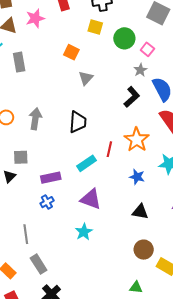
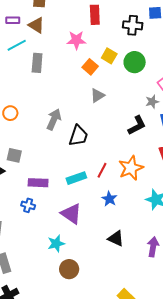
pink star: (35, 18) -> (76, 40), moved
yellow square: (95, 27) -> (109, 56), moved
green circle: (124, 38) -> (135, 62), moved
gray arrow: (35, 119) -> (54, 119), moved
blue star: (137, 177) -> (109, 199), moved
blue cross: (47, 202) -> (28, 205), turned 32
brown circle: (144, 250) -> (69, 269), moved

